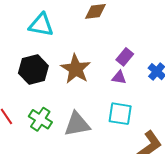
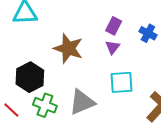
black hexagon: (33, 69) -> (30, 77), moved
purple triangle: (119, 77) -> (113, 47), turned -49

